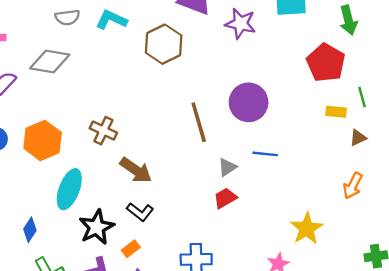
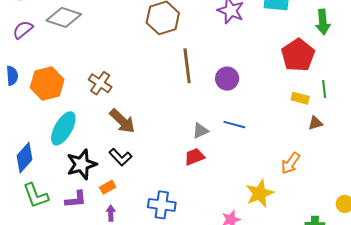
purple circle: (249, 102) -> (227, 79), size x0.7
brown line: (199, 122) -> (187, 66), moved
orange arrow: (353, 186) -> (291, 163), moved
blue diamond: (30, 230) -> (24, 158), size x1.4

